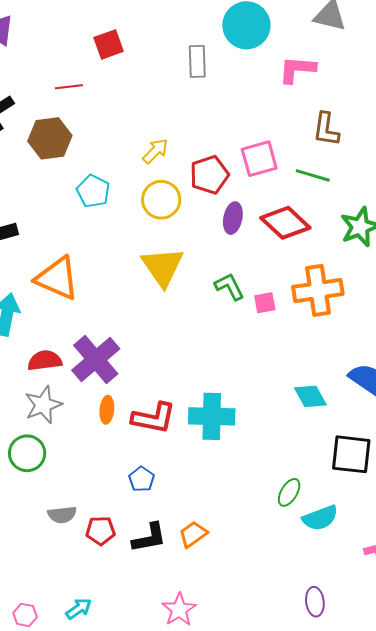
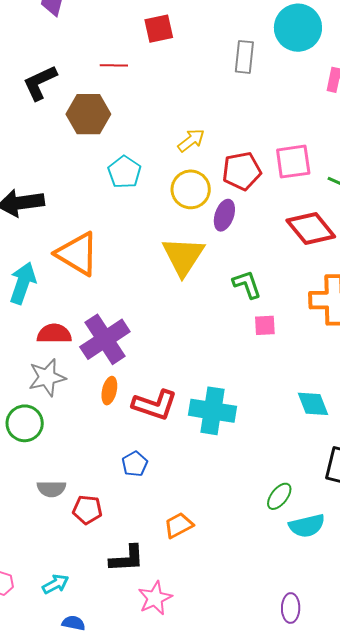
purple ellipse: (233, 218) -> (224, 215), moved
pink square: (265, 303) -> (265, 325), moved
black L-shape: (149, 538) -> (127, 559), moved

